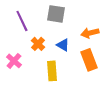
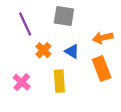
pink cross: (14, 61) -> (22, 82), moved

